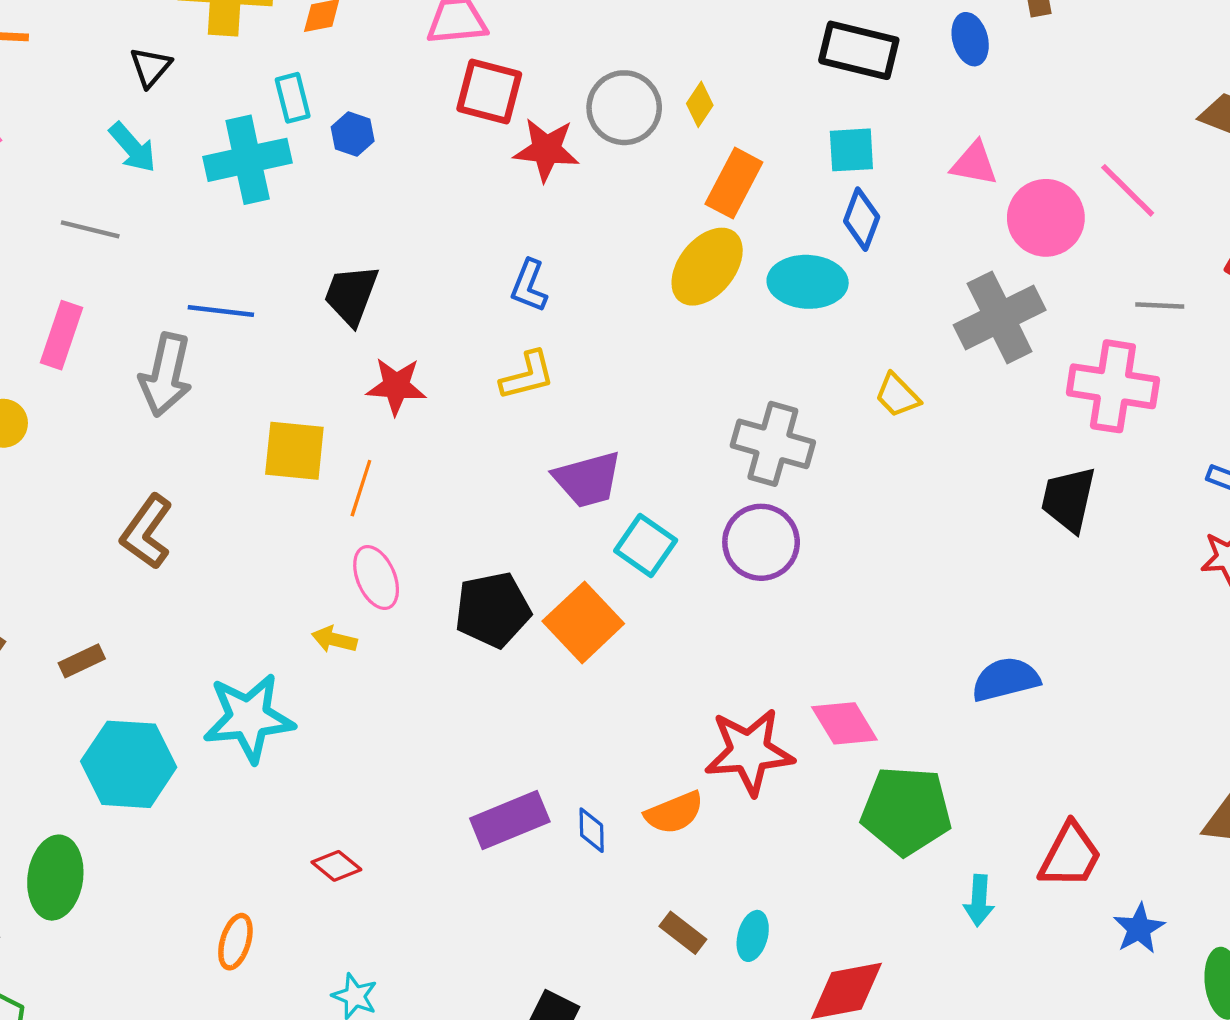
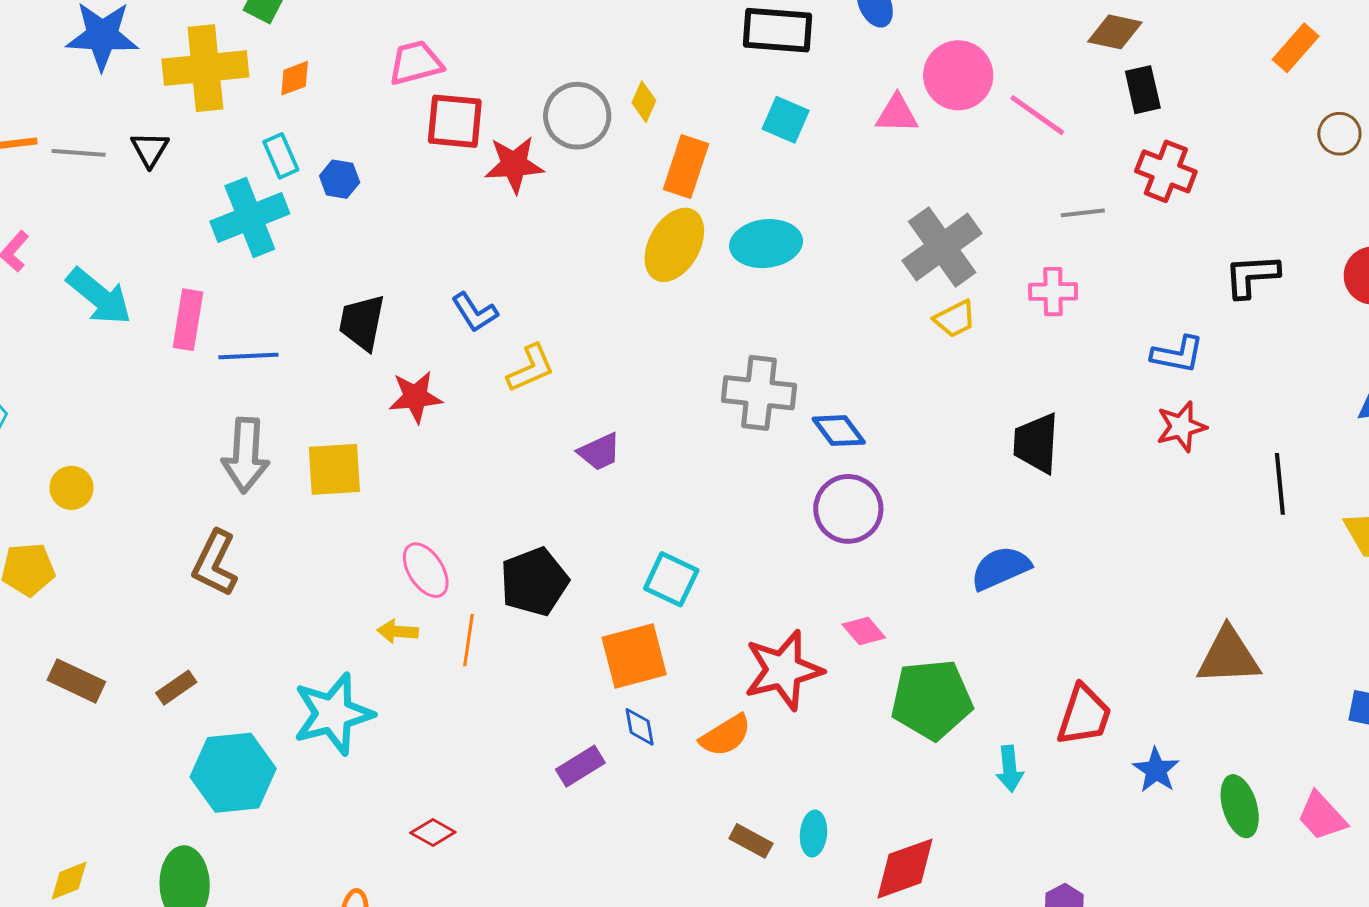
cyan arrow: (133, 147) -> (99, 296), moved, size x1.4
cyan square: (851, 150) -> (786, 120), turned 36
pink circle: (1046, 218) -> (958, 75), moved
blue diamond: (862, 219) -> (839, 431), moved, turned -48
gray line: (90, 229) -> (79, 153), moved
blue L-shape: (529, 286) -> (475, 312), moved, turned -45
pink rectangle: (61, 335) -> (188, 320), moved
gray arrow: (166, 375) -> (246, 455), moved
pink cross: (1113, 386) -> (1053, 292), size x0.6
yellow trapezoid: (897, 395) -> (955, 319), moved, turned -63
purple trapezoid: (588, 479) -> (599, 452), size x0.7
orange line: (361, 488) -> (468, 640), moved
black trapezoid: (1069, 499) -> (1036, 443), moved
purple circle: (761, 542) -> (848, 509), moved
cyan square: (646, 546) -> (671, 579), moved
orange square: (583, 622) -> (634, 656), moved, turned 38
pink diamond: (844, 723) -> (864, 631), size x0.7
purple rectangle: (510, 820) -> (580, 766), size x0.7
blue diamond: (592, 830) -> (640, 727), moved

